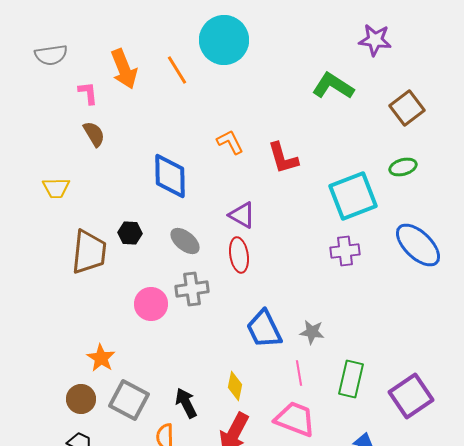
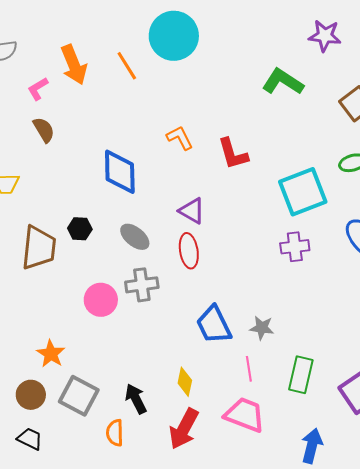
pink L-shape: (88, 93) -> (38, 89), turned -115

